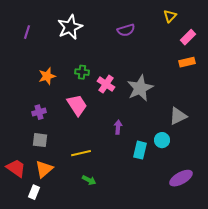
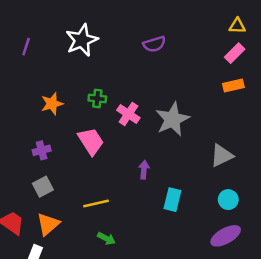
yellow triangle: (170, 16) -> (237, 26), moved, turned 48
gray square: (40, 140) -> (43, 187), turned -35
cyan circle: (162, 140) -> (228, 200), moved

